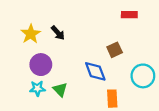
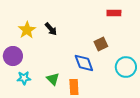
purple circle: (41, 65) -> (13, 56), moved
cyan star: (37, 88) -> (24, 78), moved
orange rectangle: (112, 99) -> (74, 87), moved

